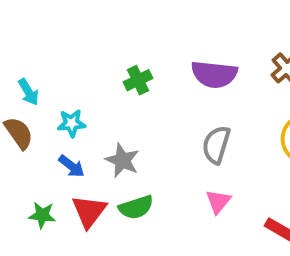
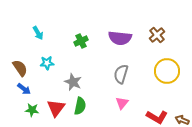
cyan arrow: (28, 92) -> (38, 33), moved
blue arrow: (71, 166) -> (24, 89), moved
green semicircle: (136, 207) -> (80, 106), turned -60

